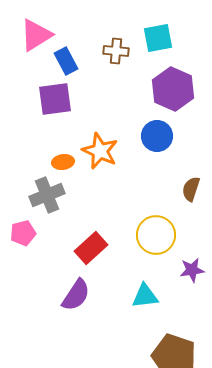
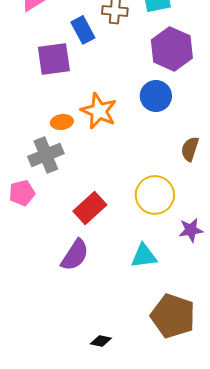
blue rectangle: (66, 61) -> (83, 30), moved

